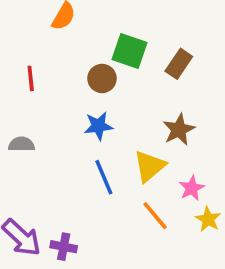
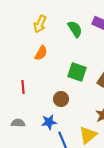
brown circle: (102, 78) -> (61, 99), moved
blue star: (98, 126) -> (49, 122), moved

